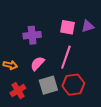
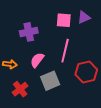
red hexagon: (73, 85) -> (86, 72), moved

